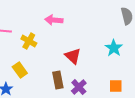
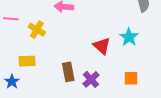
red triangle: (73, 56) -> (102, 46), moved
yellow rectangle: (20, 70) -> (27, 61), turned -56

